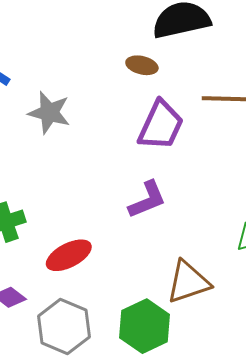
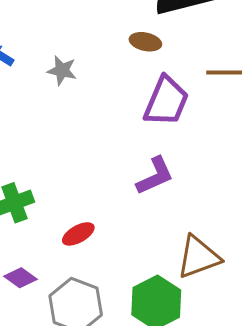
gray star: (49, 113) -> (62, 70), moved, size x0.7
red ellipse: (69, 255) -> (78, 234), size x0.7

